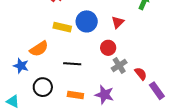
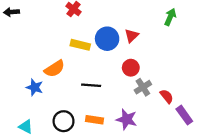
red triangle: (118, 22) -> (132, 36), moved
black circle: (43, 87) -> (64, 121), moved

